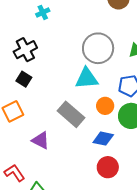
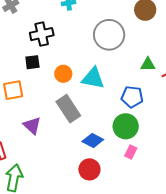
gray circle: (98, 48) -> (109, 35), moved
black square: (24, 79) -> (32, 62), turned 35
orange circle: (105, 106) -> (63, 74), moved

